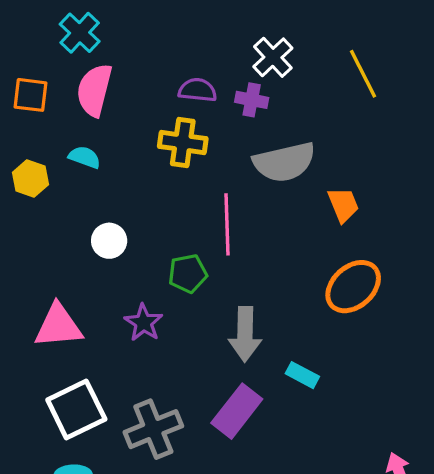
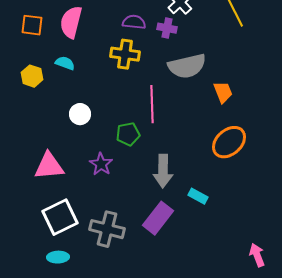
gray cross: (153, 429) -> (107, 229), turned 36

